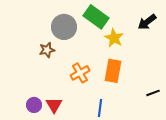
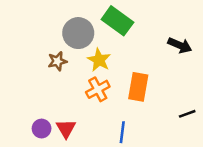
black arrow: (147, 22) -> (180, 45), moved, turned -120
yellow star: (114, 38) -> (99, 60), moved

